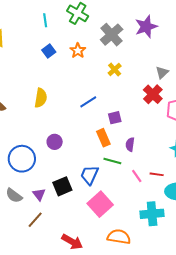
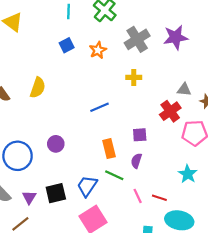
yellow cross: (115, 69) -> (134, 77), turned 32
gray triangle: (162, 72) -> (184, 89), turned 40
yellow semicircle: (41, 98) -> (38, 88), moved
purple square: (115, 118) -> (140, 135), moved

